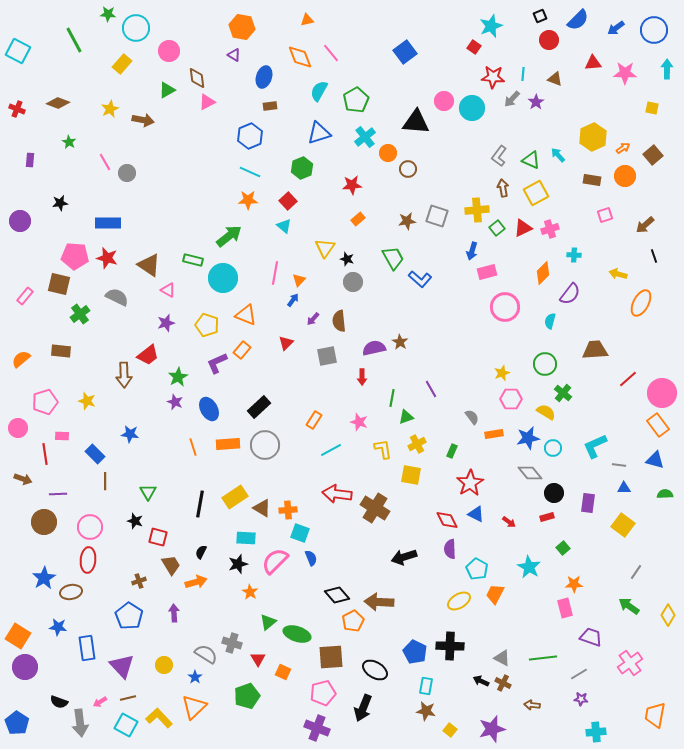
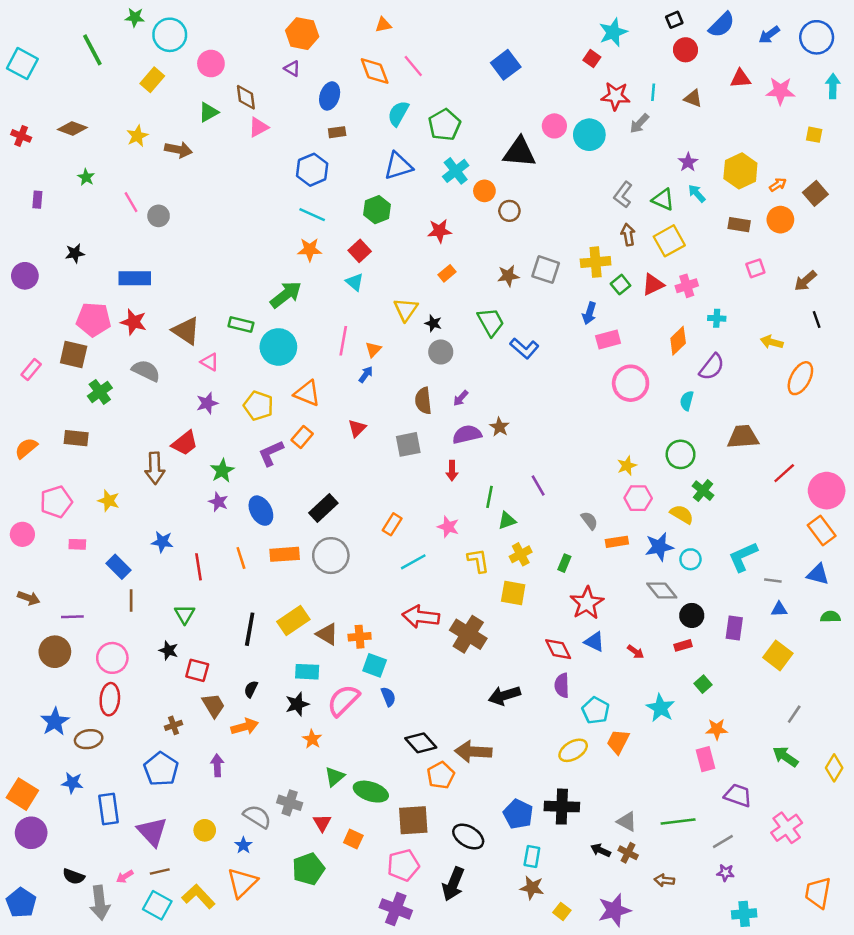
purple star: (536, 102) -> (688, 162), moved
purple arrow: (313, 319) -> (461, 398), moved
red line: (45, 454) -> (198, 567), moved

